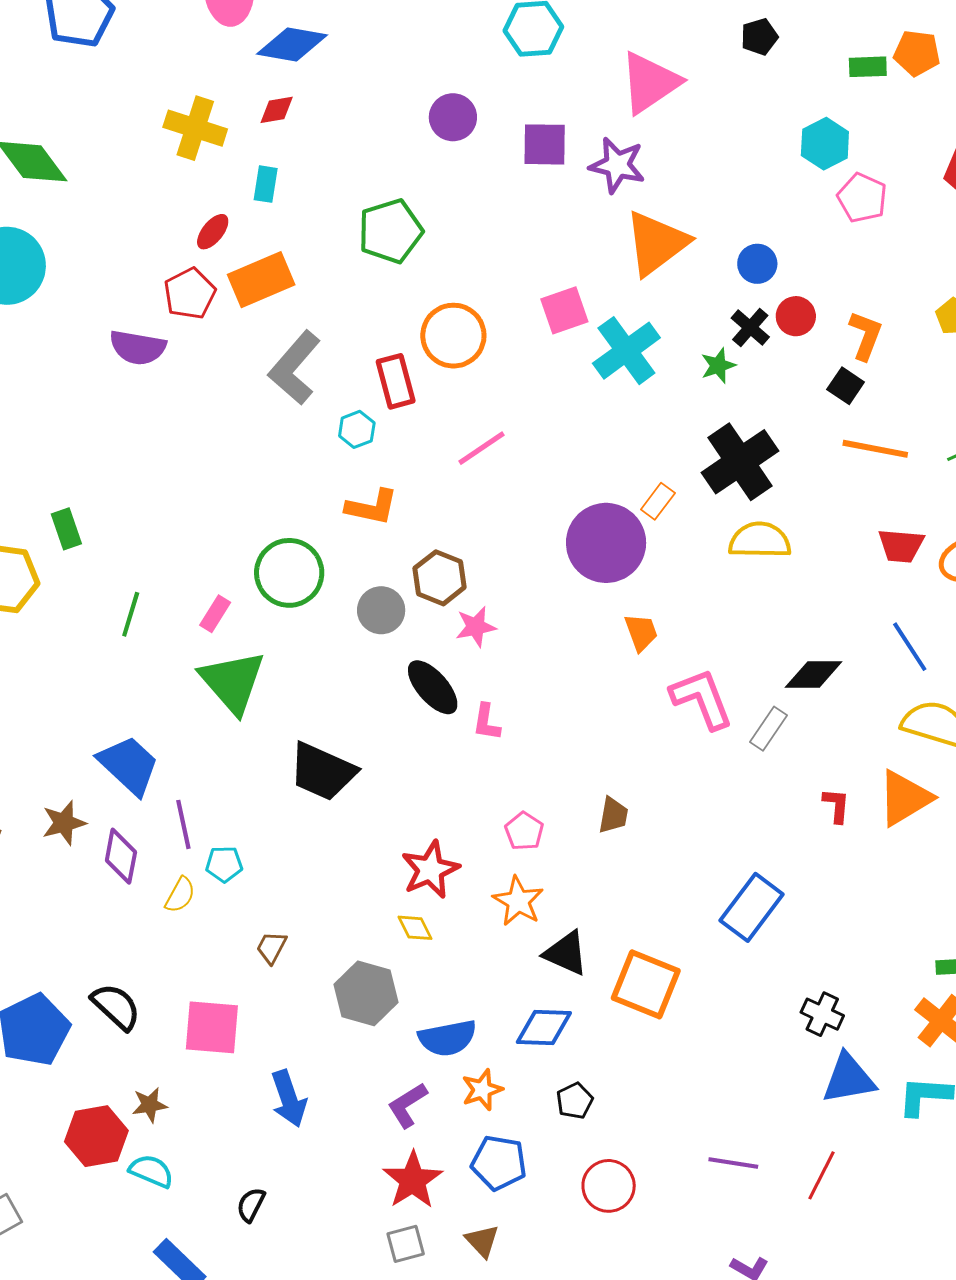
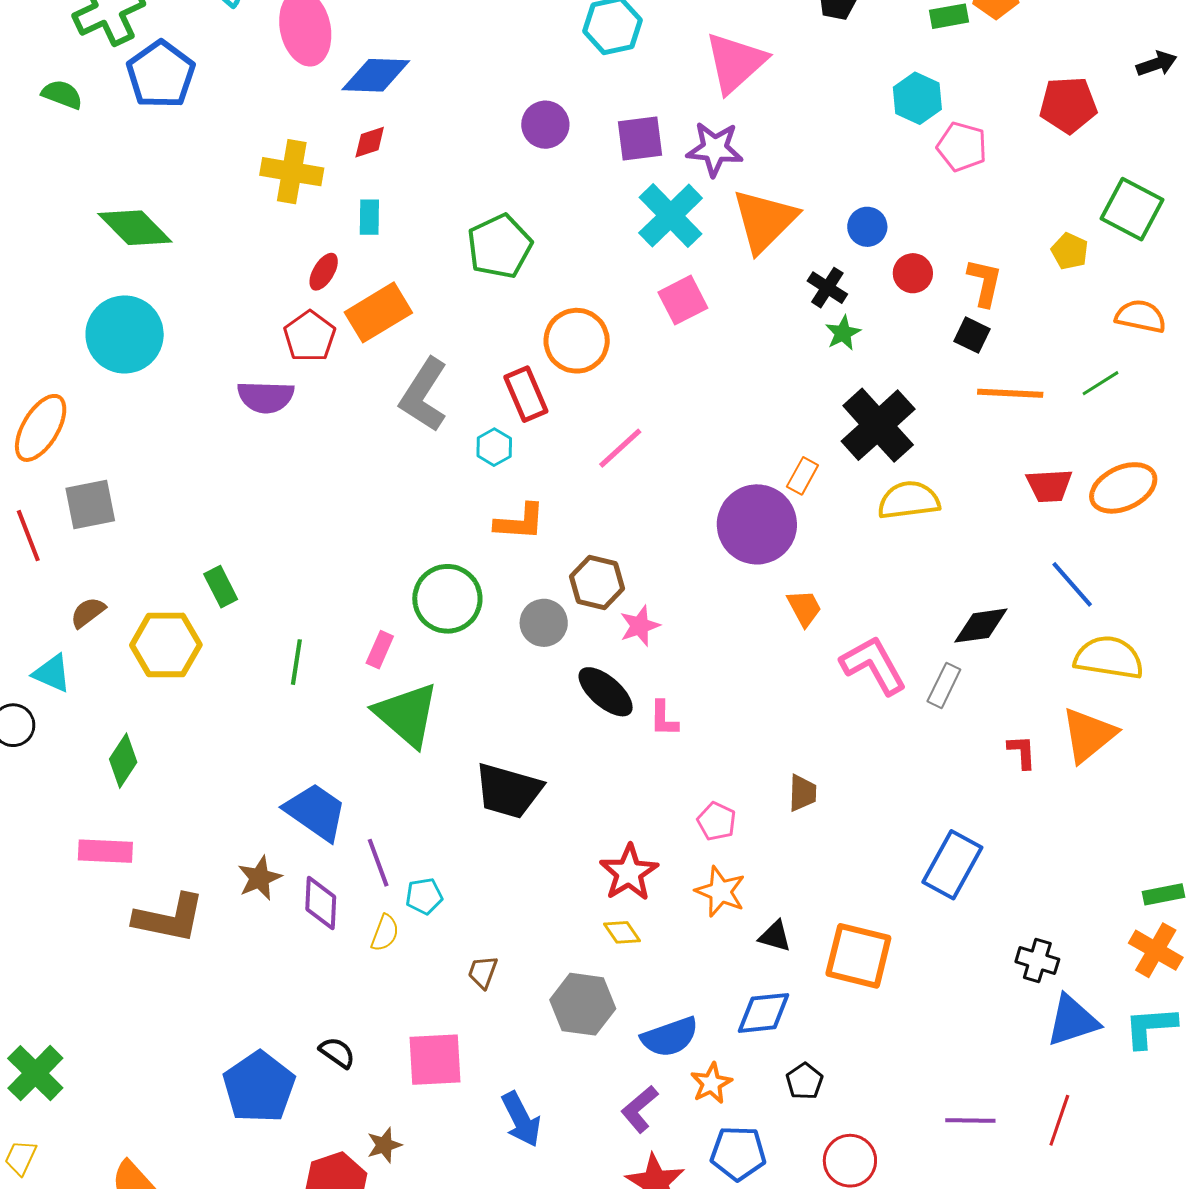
black cross: (750, 327) -> (827, 288), moved
cyan cross: (626, 351) -> (671, 216), moved
black triangle: (566, 953) -> (775, 936), size x0.7
black semicircle: (116, 1007) -> (337, 1053), size x0.7

